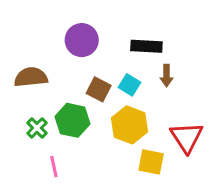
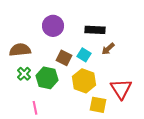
brown arrow: (167, 76) -> (108, 49), turned 48
green cross: (37, 128) -> (24, 74), moved

